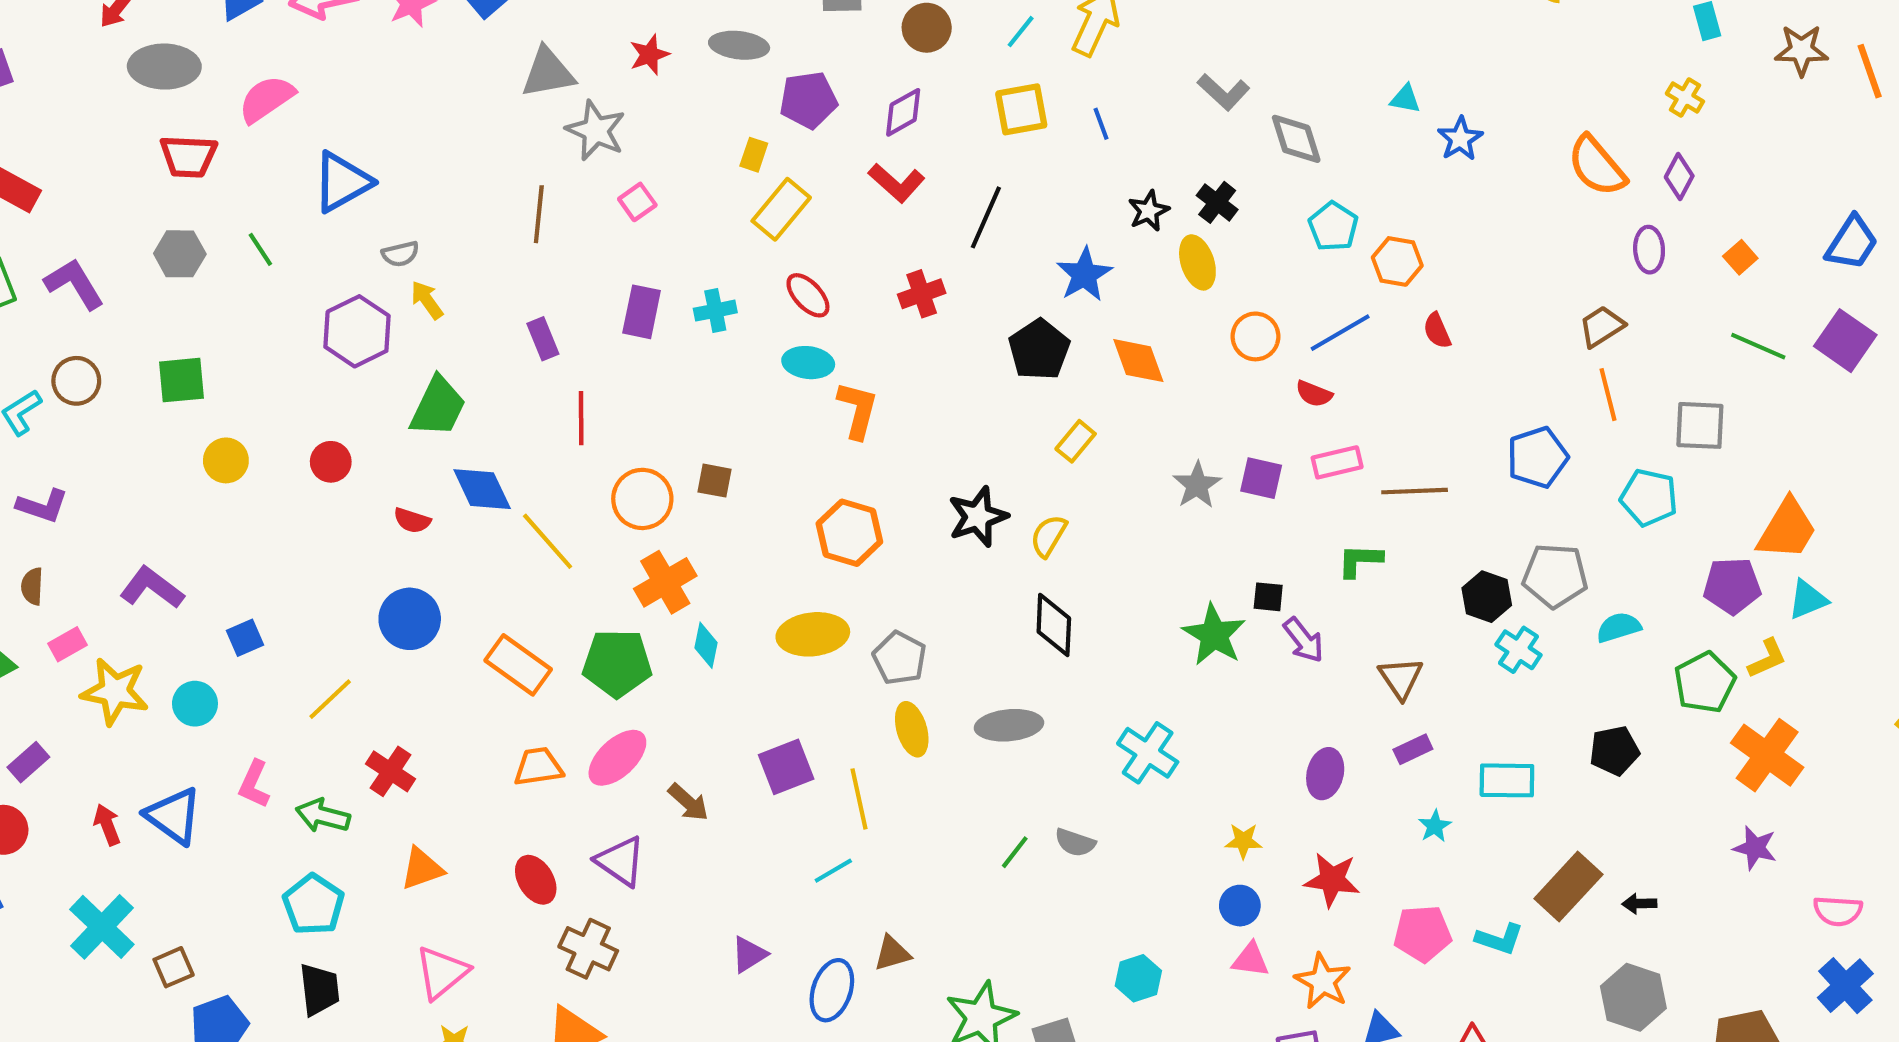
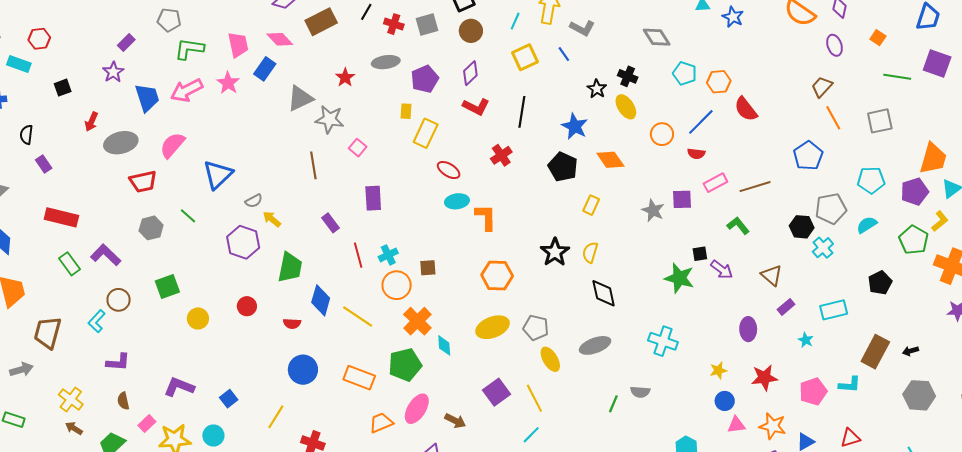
gray L-shape: (1224, 92) -> (582, 28), moved
cyan cross: (715, 311) -> (388, 255), moved
red semicircle: (1437, 331) -> (746, 109), size x1.5
blue diamond: (482, 489) -> (321, 300), turned 56
cyan pentagon: (1649, 498) -> (871, 180), moved
green L-shape: (1360, 560) -> (738, 226), turned 65
cyan cross: (1518, 650) -> (823, 248), turned 30

